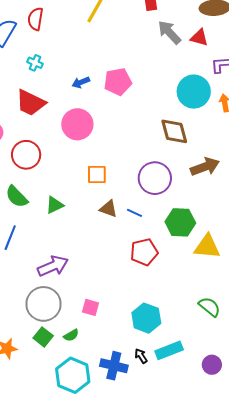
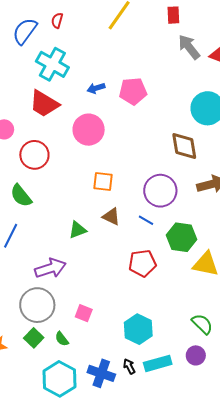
red semicircle: (35, 19) -> (57, 21), size x0.7
cyan cross: (35, 63) -> (52, 64), size x2.0
green triangle: (55, 205) -> (78, 230), moved
blue line: (134, 213) -> (146, 220), moved
green semicircle: (71, 335) -> (62, 339), turned 77
purple circle: (212, 365) -> (196, 355), moved

